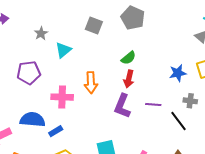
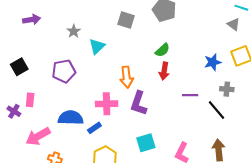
pink cross: (62, 97) -> (107, 104), moved
purple L-shape: (122, 106) -> (139, 103), moved

